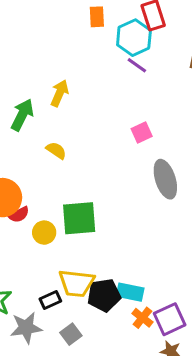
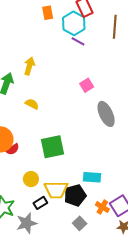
yellow circle: (44, 233) -> (31, 179), moved
cyan rectangle: (130, 292) -> (92, 177), moved
gray square: (71, 334) -> (80, 223), moved

